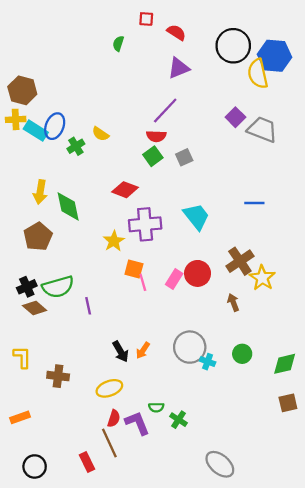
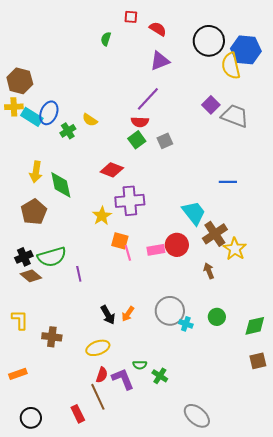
cyan trapezoid: (196, 217) -> (194, 213), moved
pink rectangle: (174, 279) -> (156, 250), turned 48

